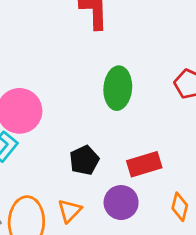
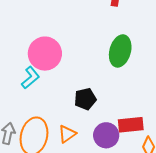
red rectangle: (144, 164) -> (131, 125), moved

